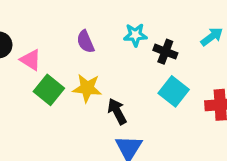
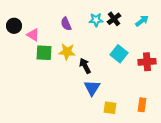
black cross: (165, 52) -> (114, 19), moved, turned 32
green square: (49, 90) -> (44, 53), turned -36

